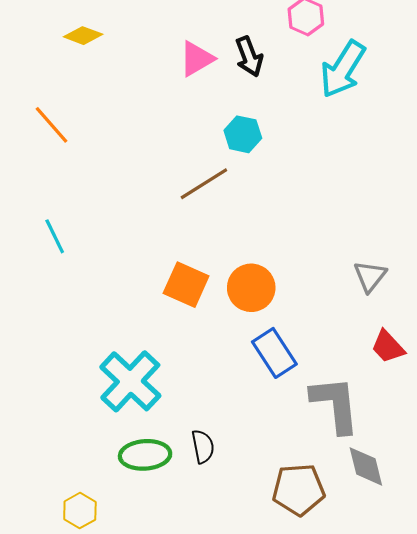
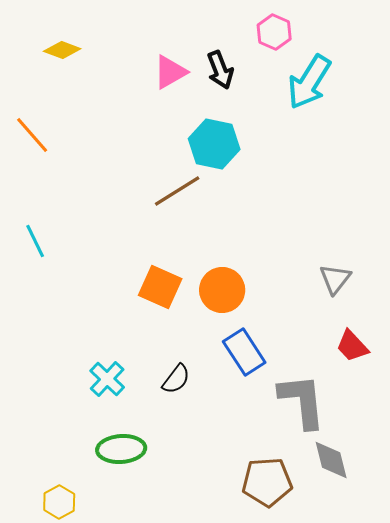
cyan hexagon: (243, 134) -> (214, 144), size x1.4
cyan cross: (130, 381) -> (107, 379), size x0.6
black semicircle: (203, 446) -> (176, 379), moved, turned 48

